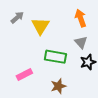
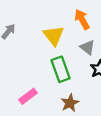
yellow triangle: (41, 26) -> (54, 35), moved
green rectangle: (55, 57) -> (61, 69), turned 70

